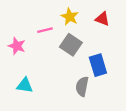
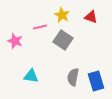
blue rectangle: (98, 65) -> (96, 81), moved
cyan triangle: (25, 85) -> (31, 76), moved

